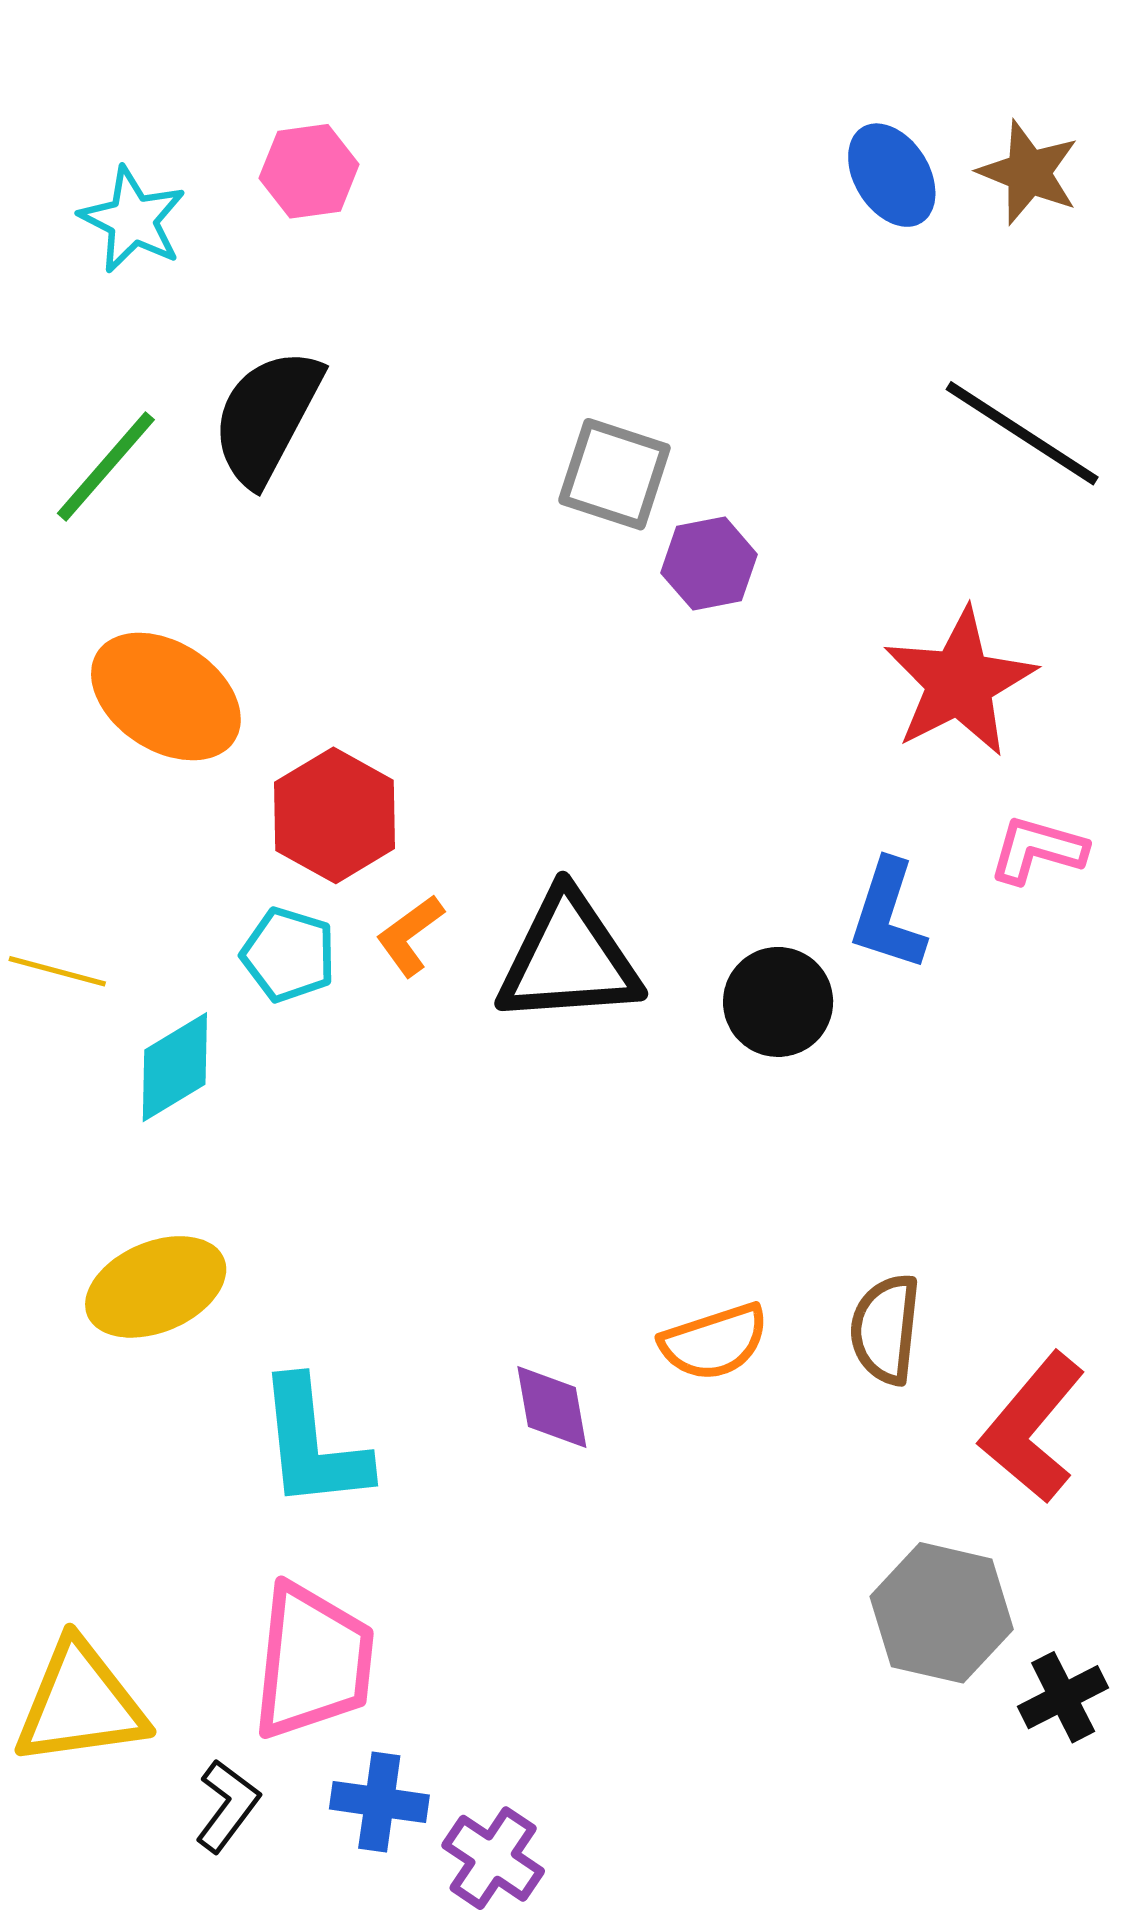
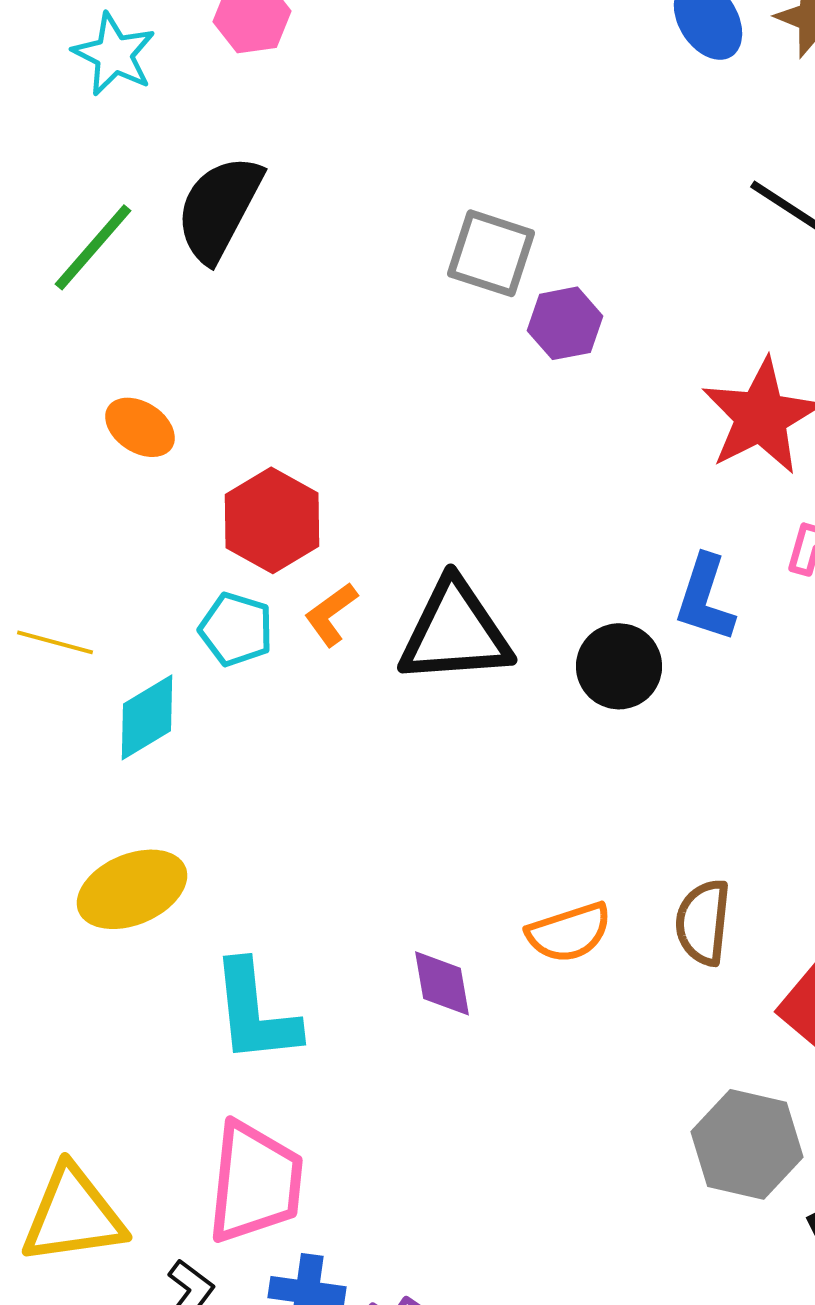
orange ellipse: (166, 697) -> (140, 427), size x0.6

